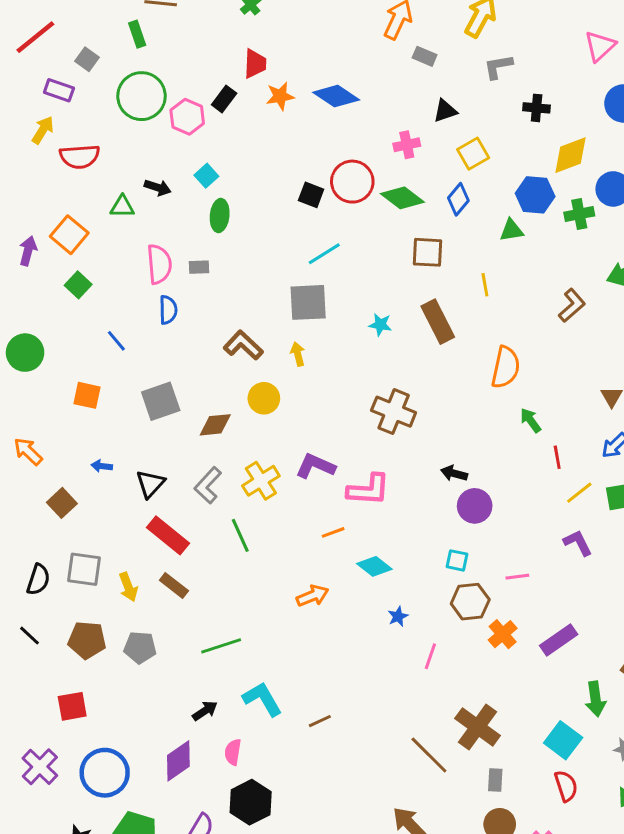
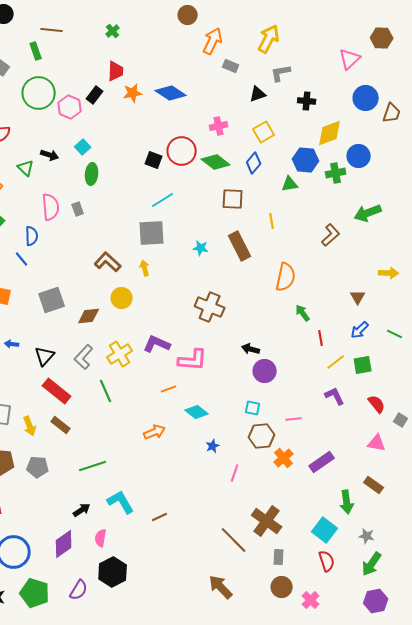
black triangle: (445, 111) -> (258, 94), moved
green triangle: (122, 207) -> (26, 168), turned 42
gray rectangle: (199, 267) -> (78, 209), turned 72
blue semicircle: (168, 310) -> (32, 236), moved

